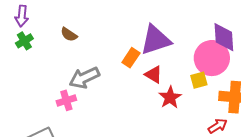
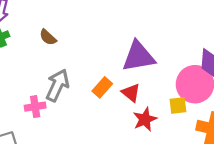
orange rectangle: (131, 58) -> (102, 87), moved
gray arrow: (84, 78) -> (58, 85), turned 132

